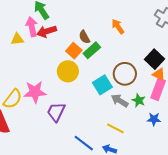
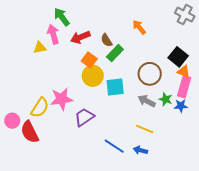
red arrow: (47, 31) -> (80, 37), moved
orange square: (74, 51) -> (89, 60), moved
cyan square: (102, 85) -> (115, 87), moved, turned 30
purple trapezoid: (56, 112) -> (84, 117), turned 35
blue star: (154, 119) -> (181, 106), moved

